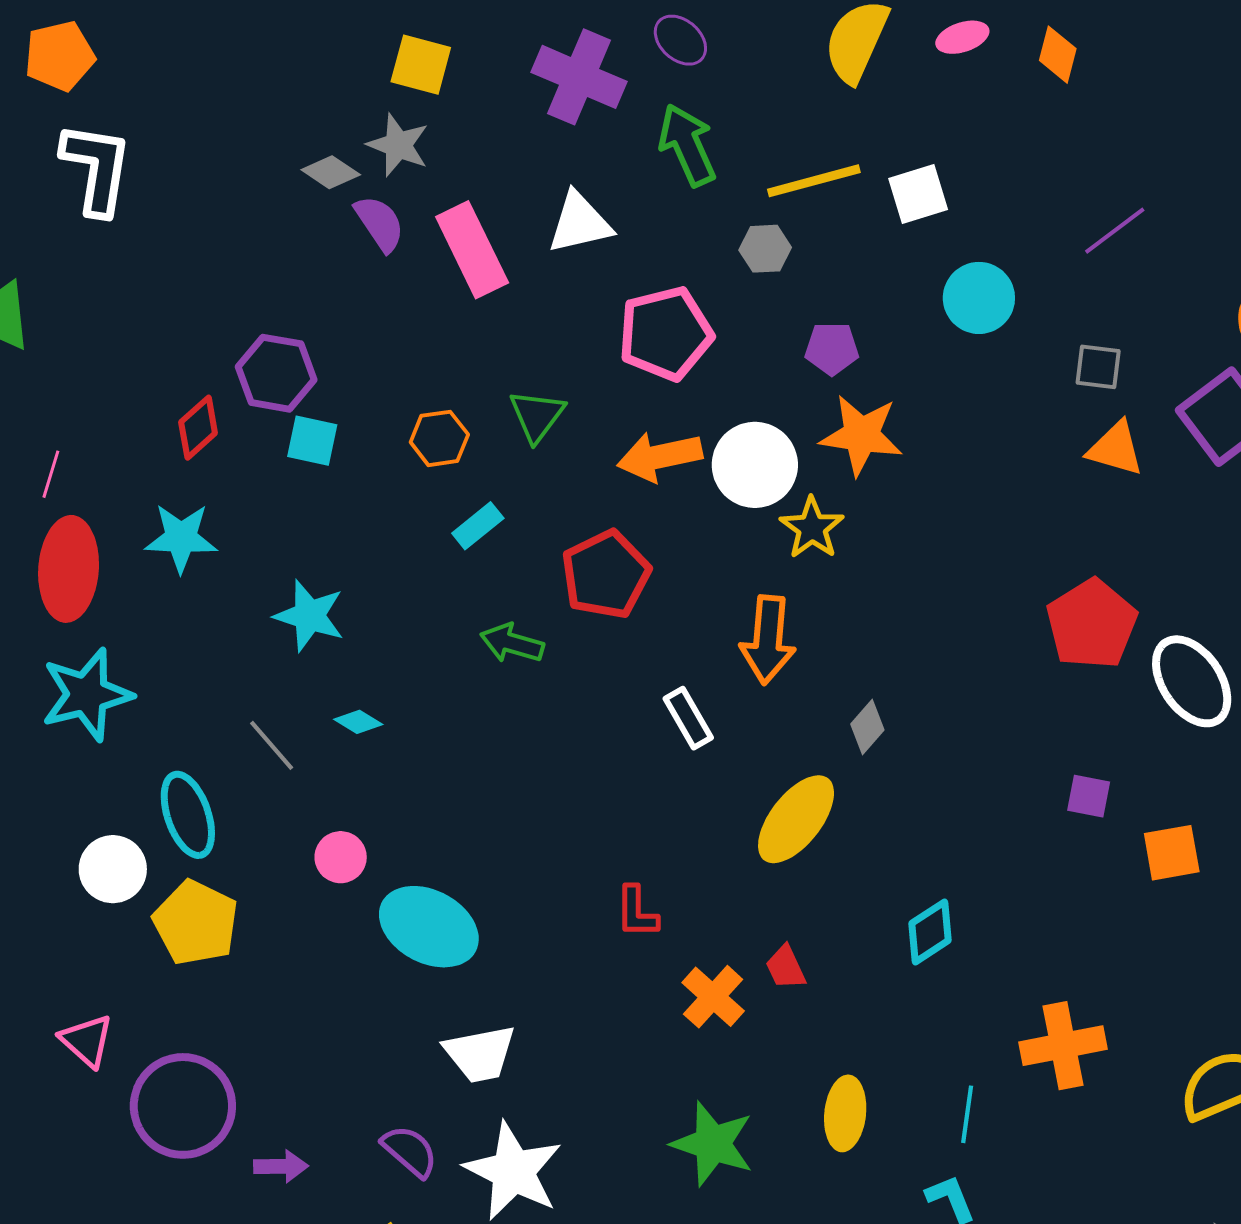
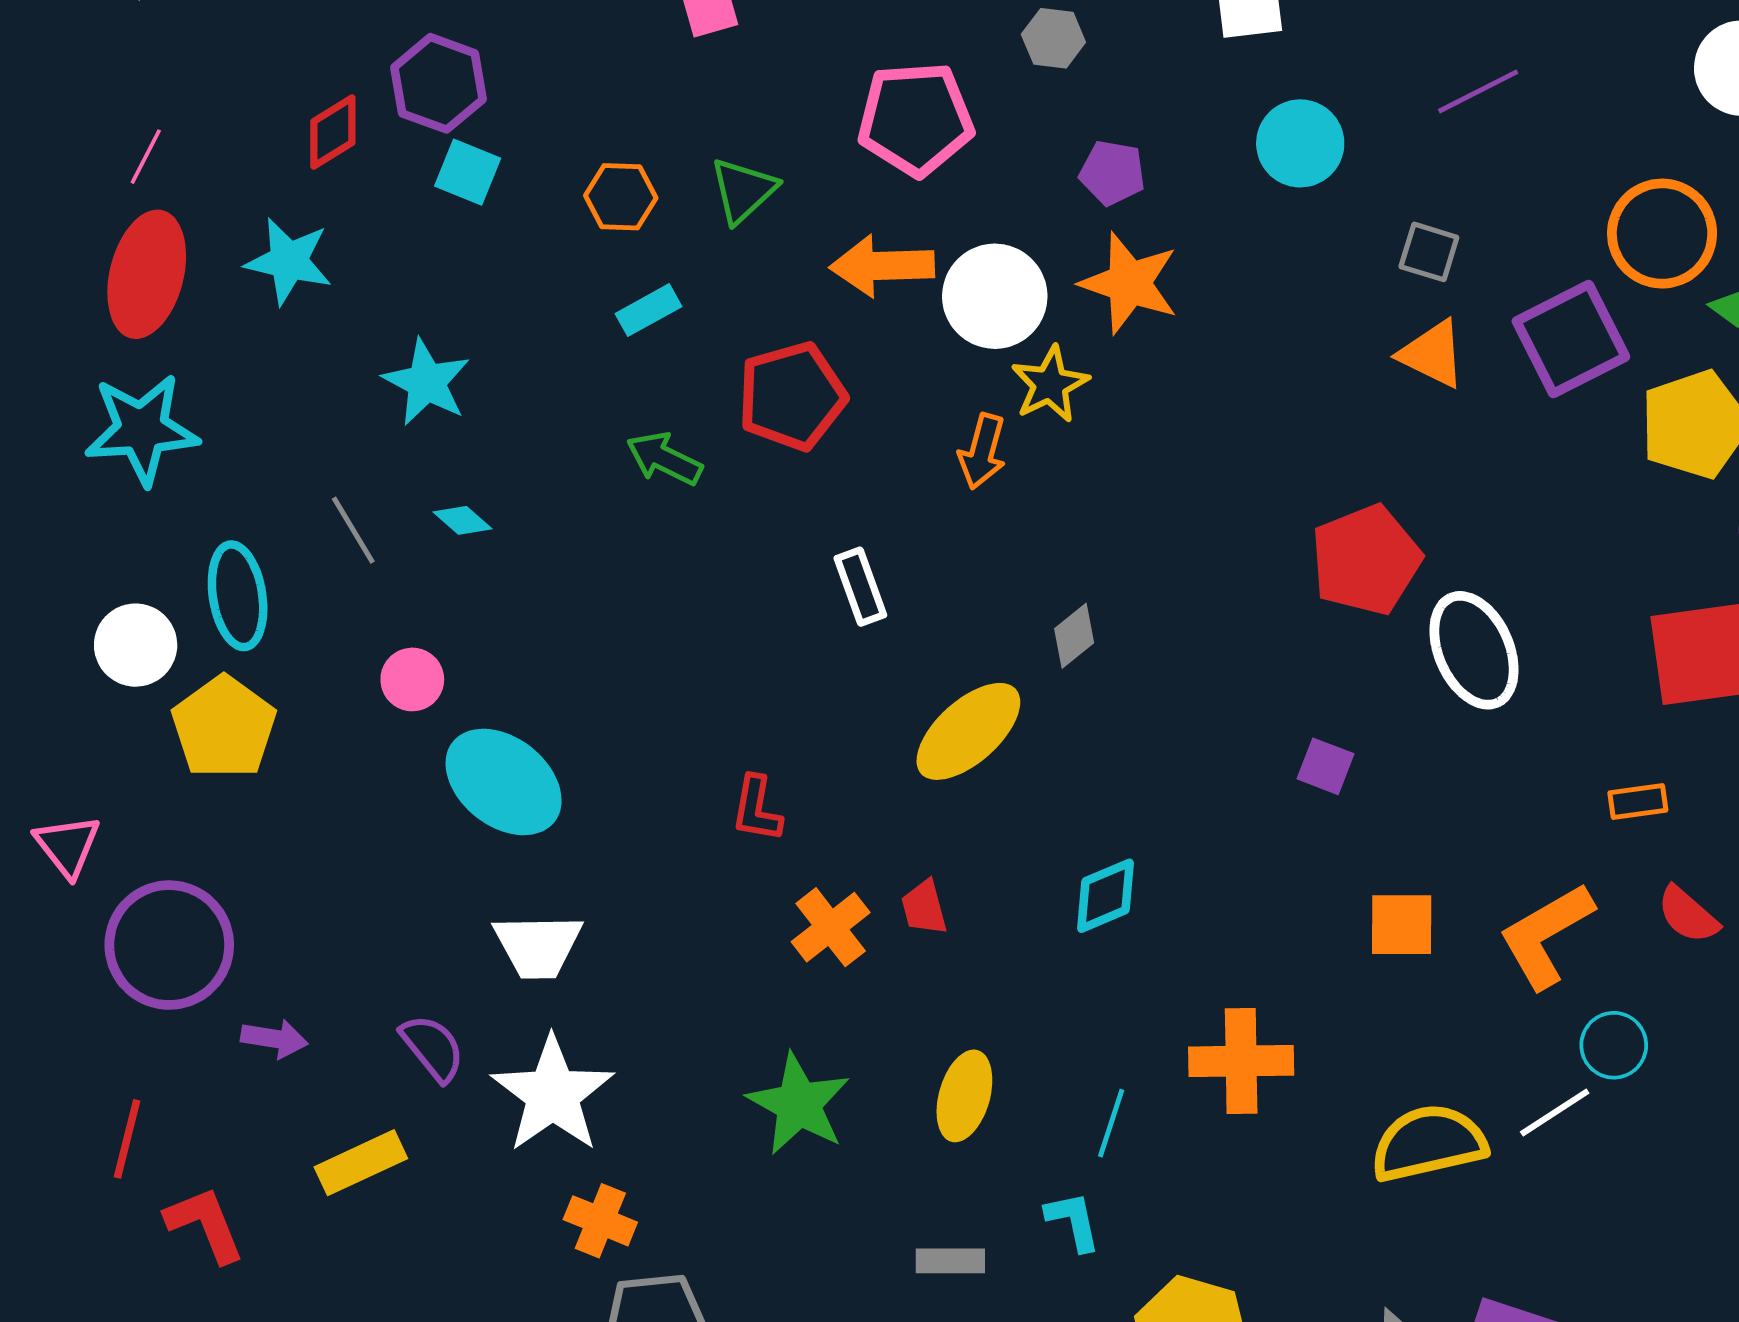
orange arrow: (768, 640) -> (982, 451), moved, size x0.7
orange square: (1172, 853) -> (1402, 925), moved

